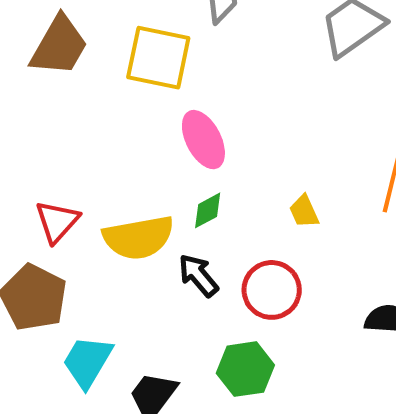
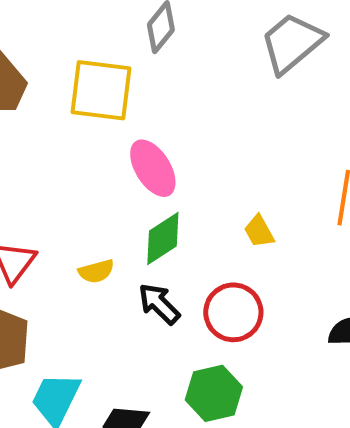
green diamond: (208, 210) -> (163, 238), size x1.4
yellow semicircle: (138, 238) -> (96, 271), size x0.5

